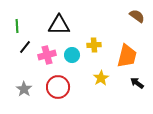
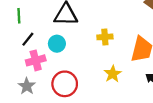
pink cross: (47, 55) -> (36, 60), moved
cyan circle: (72, 55) -> (57, 44), moved

